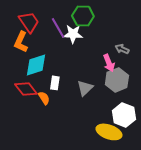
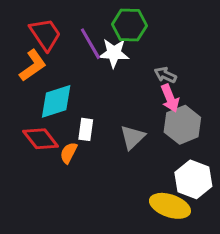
orange L-shape: (21, 42) -> (33, 65), turned -150
gray arrow: (122, 49) -> (165, 75), moved
orange semicircle: (44, 98) -> (69, 153), turned -120

